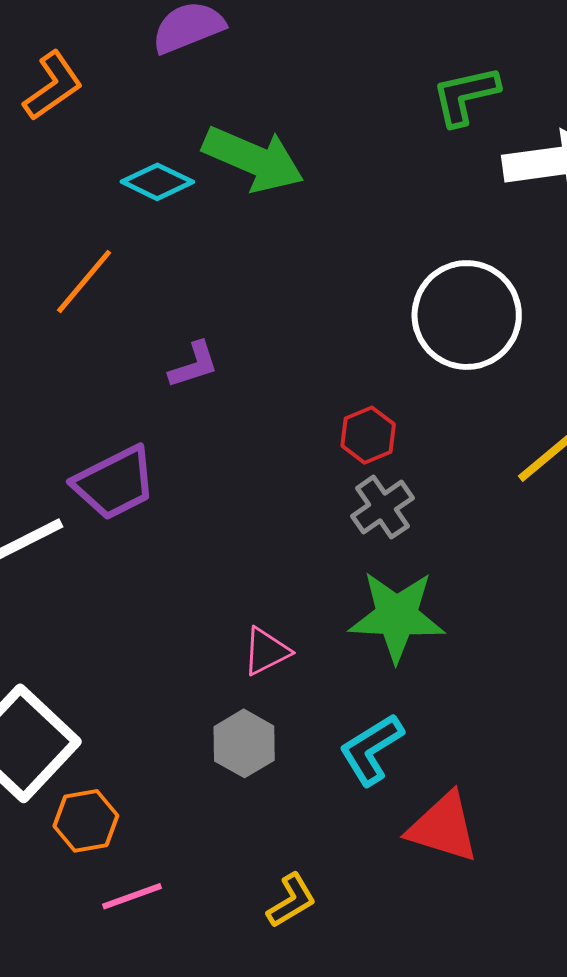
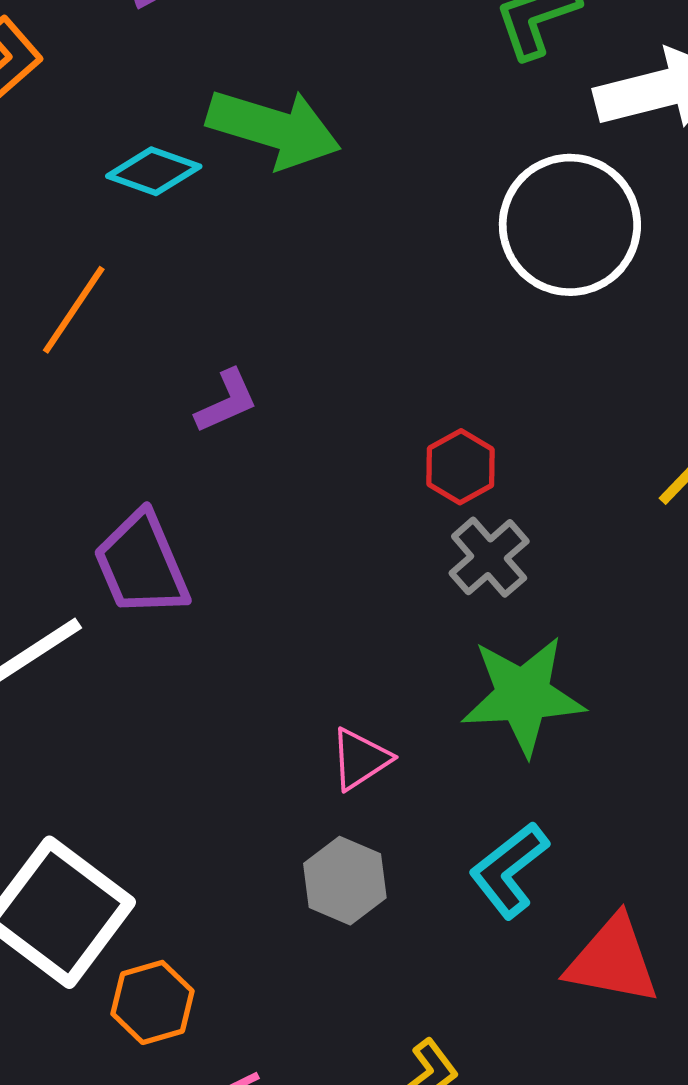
white circle: (467, 315) -> (570, 225), moved
purple trapezoid: (115, 483) -> (141, 564), turned 100

